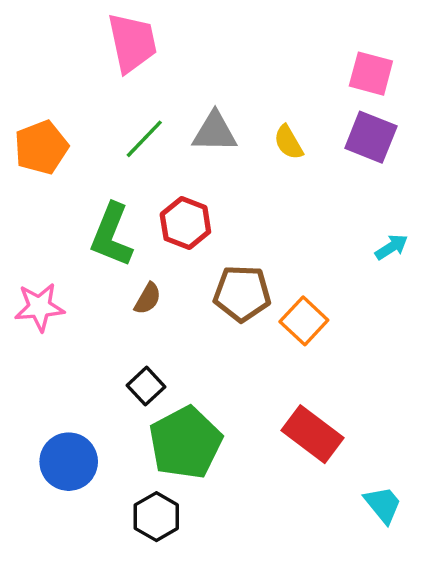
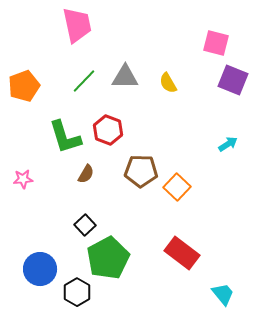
purple square: (371, 137) -> (233, 80), moved
green L-shape: (112, 235) -> (65, 137), turned -39
pink star: (39, 307) -> (23, 179), size x0.7
black hexagon: (156, 517) -> (77, 292), moved

